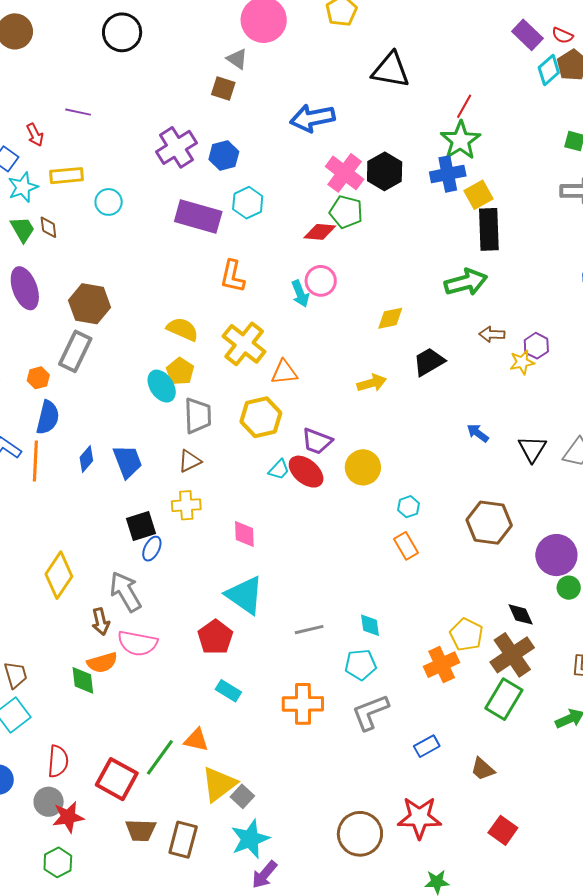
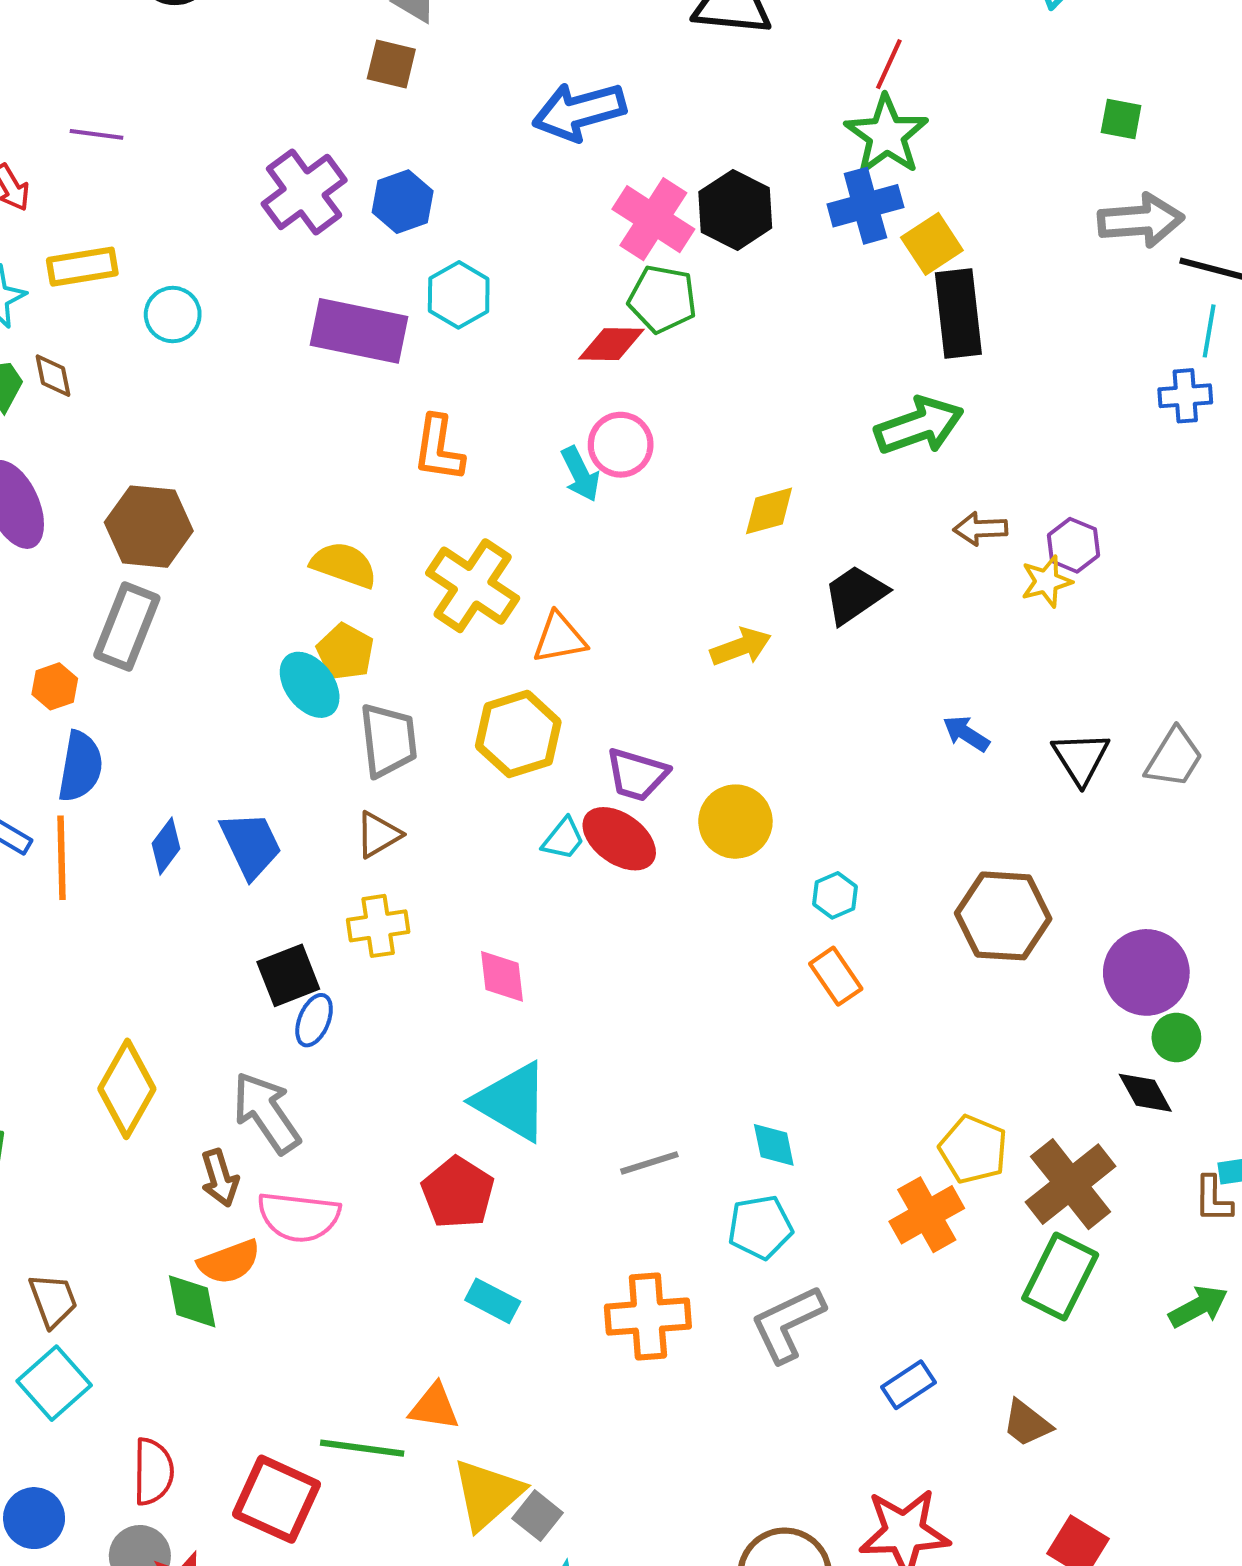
black diamond: (521, 614) -> (1145, 1093), moved
green line: (160, 757) -> (362, 1448), turned 66

